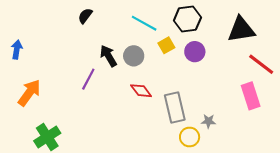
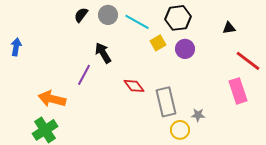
black triangle: (241, 30) -> (229, 28), size x0.5
gray circle: (134, 56) -> (108, 15), moved
orange arrow: (29, 93) -> (52, 99), moved, turned -112

